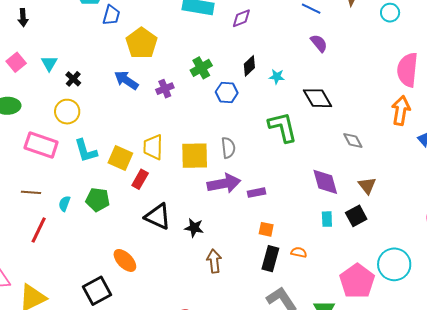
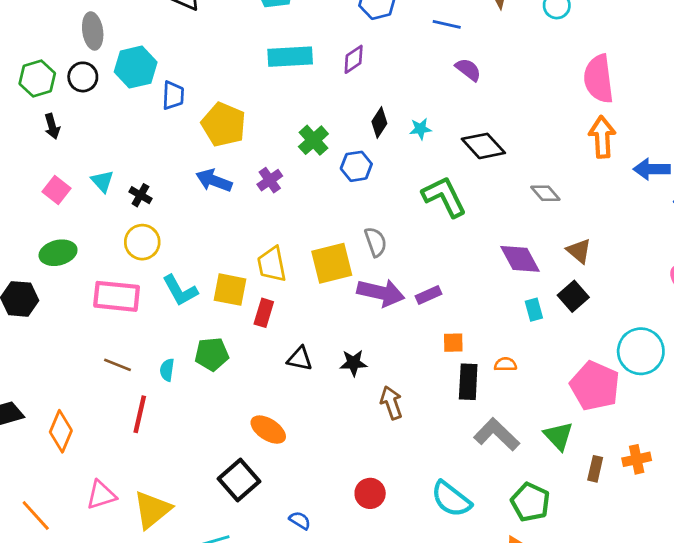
purple arrow: (224, 184) -> (381, 293), turned 36
brown line: (31, 192) -> (118, 365), turned 30
black triangle: (158, 216) -> (300, 359), size x0.7

